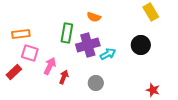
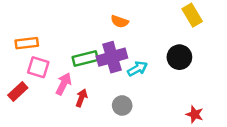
green rectangle: (67, 33) -> (85, 58), moved, turned 66

